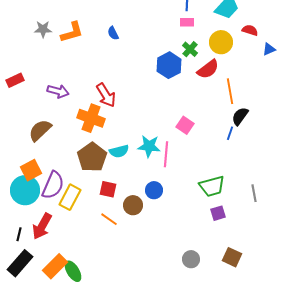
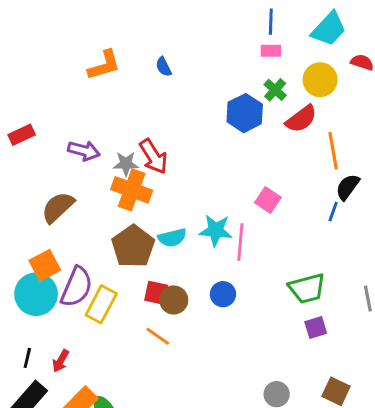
gray star: (43, 29) -> (126, 164), moved
brown circle: (133, 205) -> (174, 300), moved
red arrow: (42, 226) -> (61, 361), moved, size x0.6

